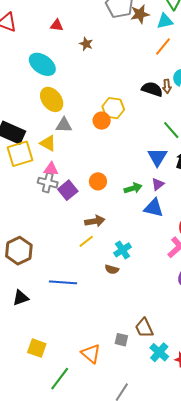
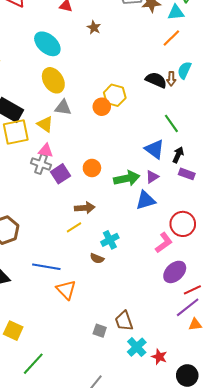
blue triangle: (157, 157) -> (155, 149), turned -30
green arrow: (133, 188) -> (127, 178), size x1.4
blue triangle: (154, 208) -> (146, 200), turned -35
orange triangle: (91, 354) -> (66, 290), moved

